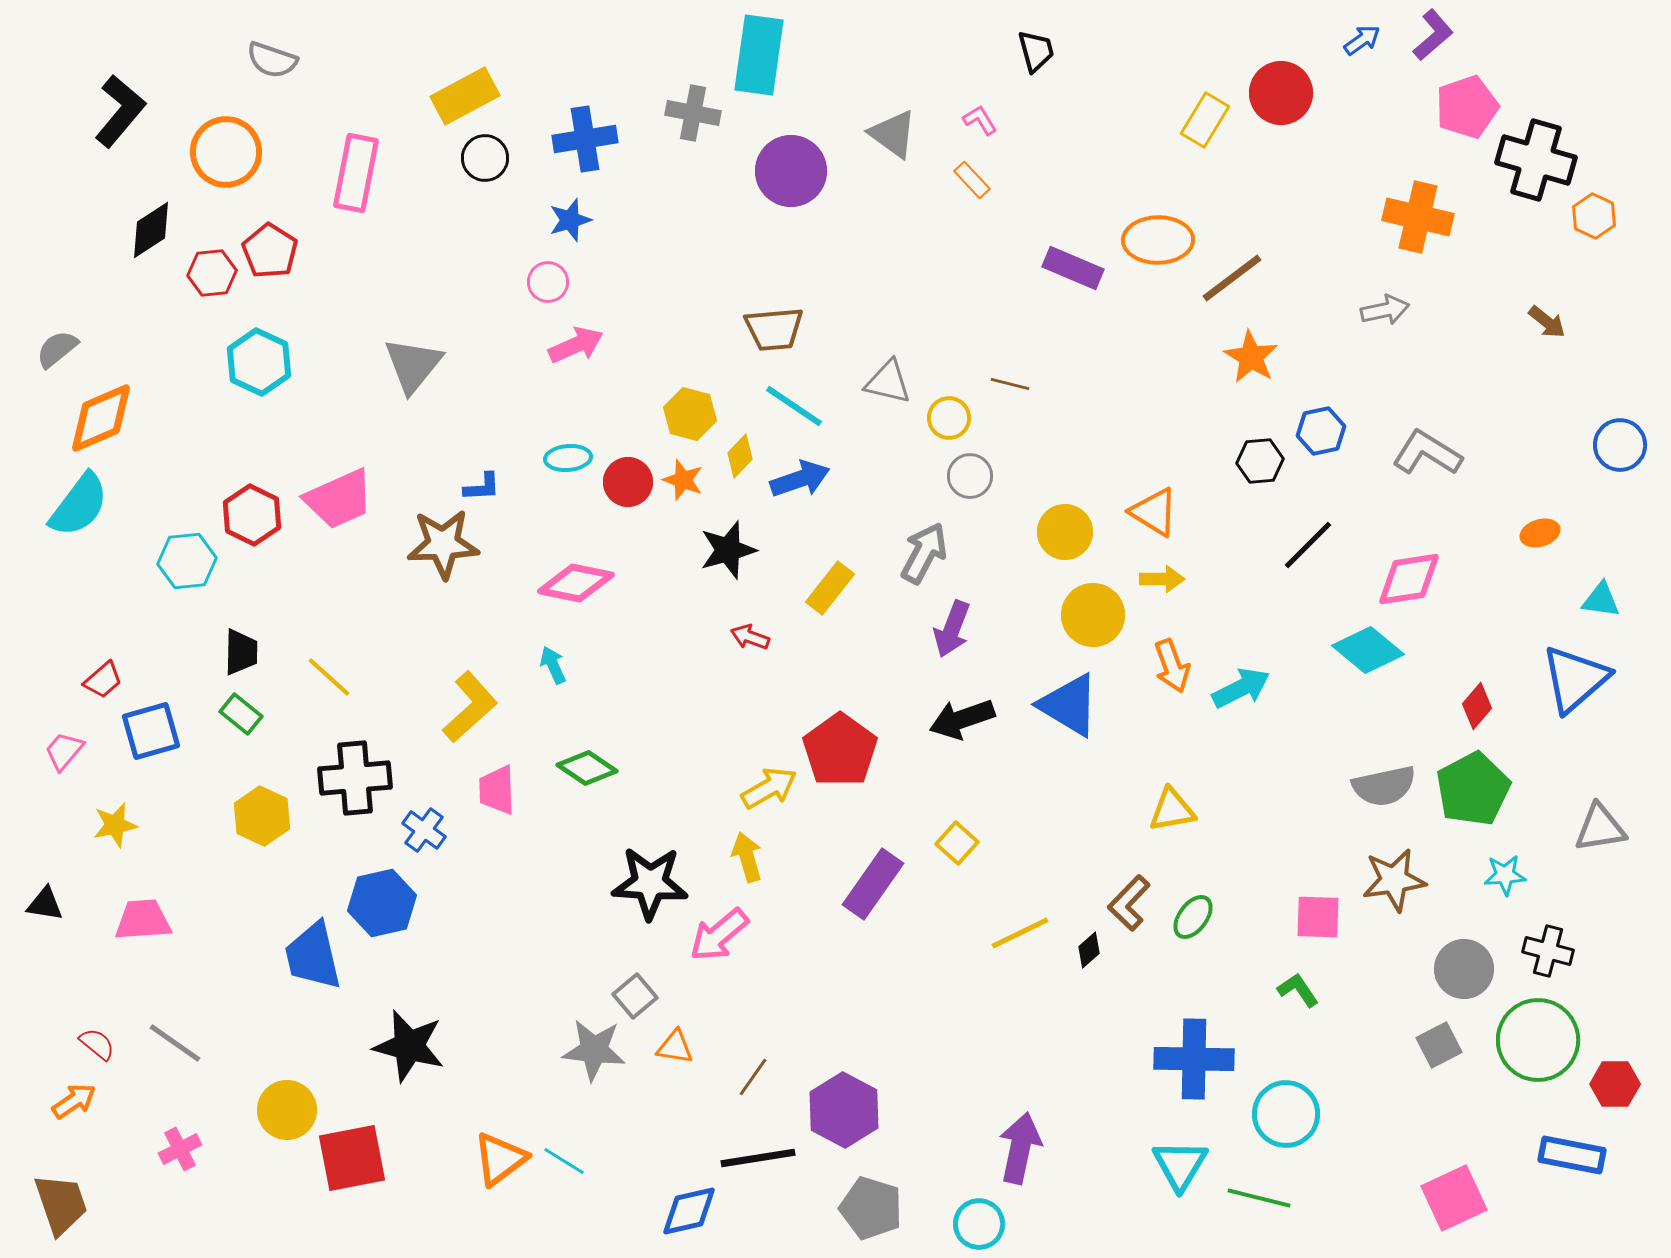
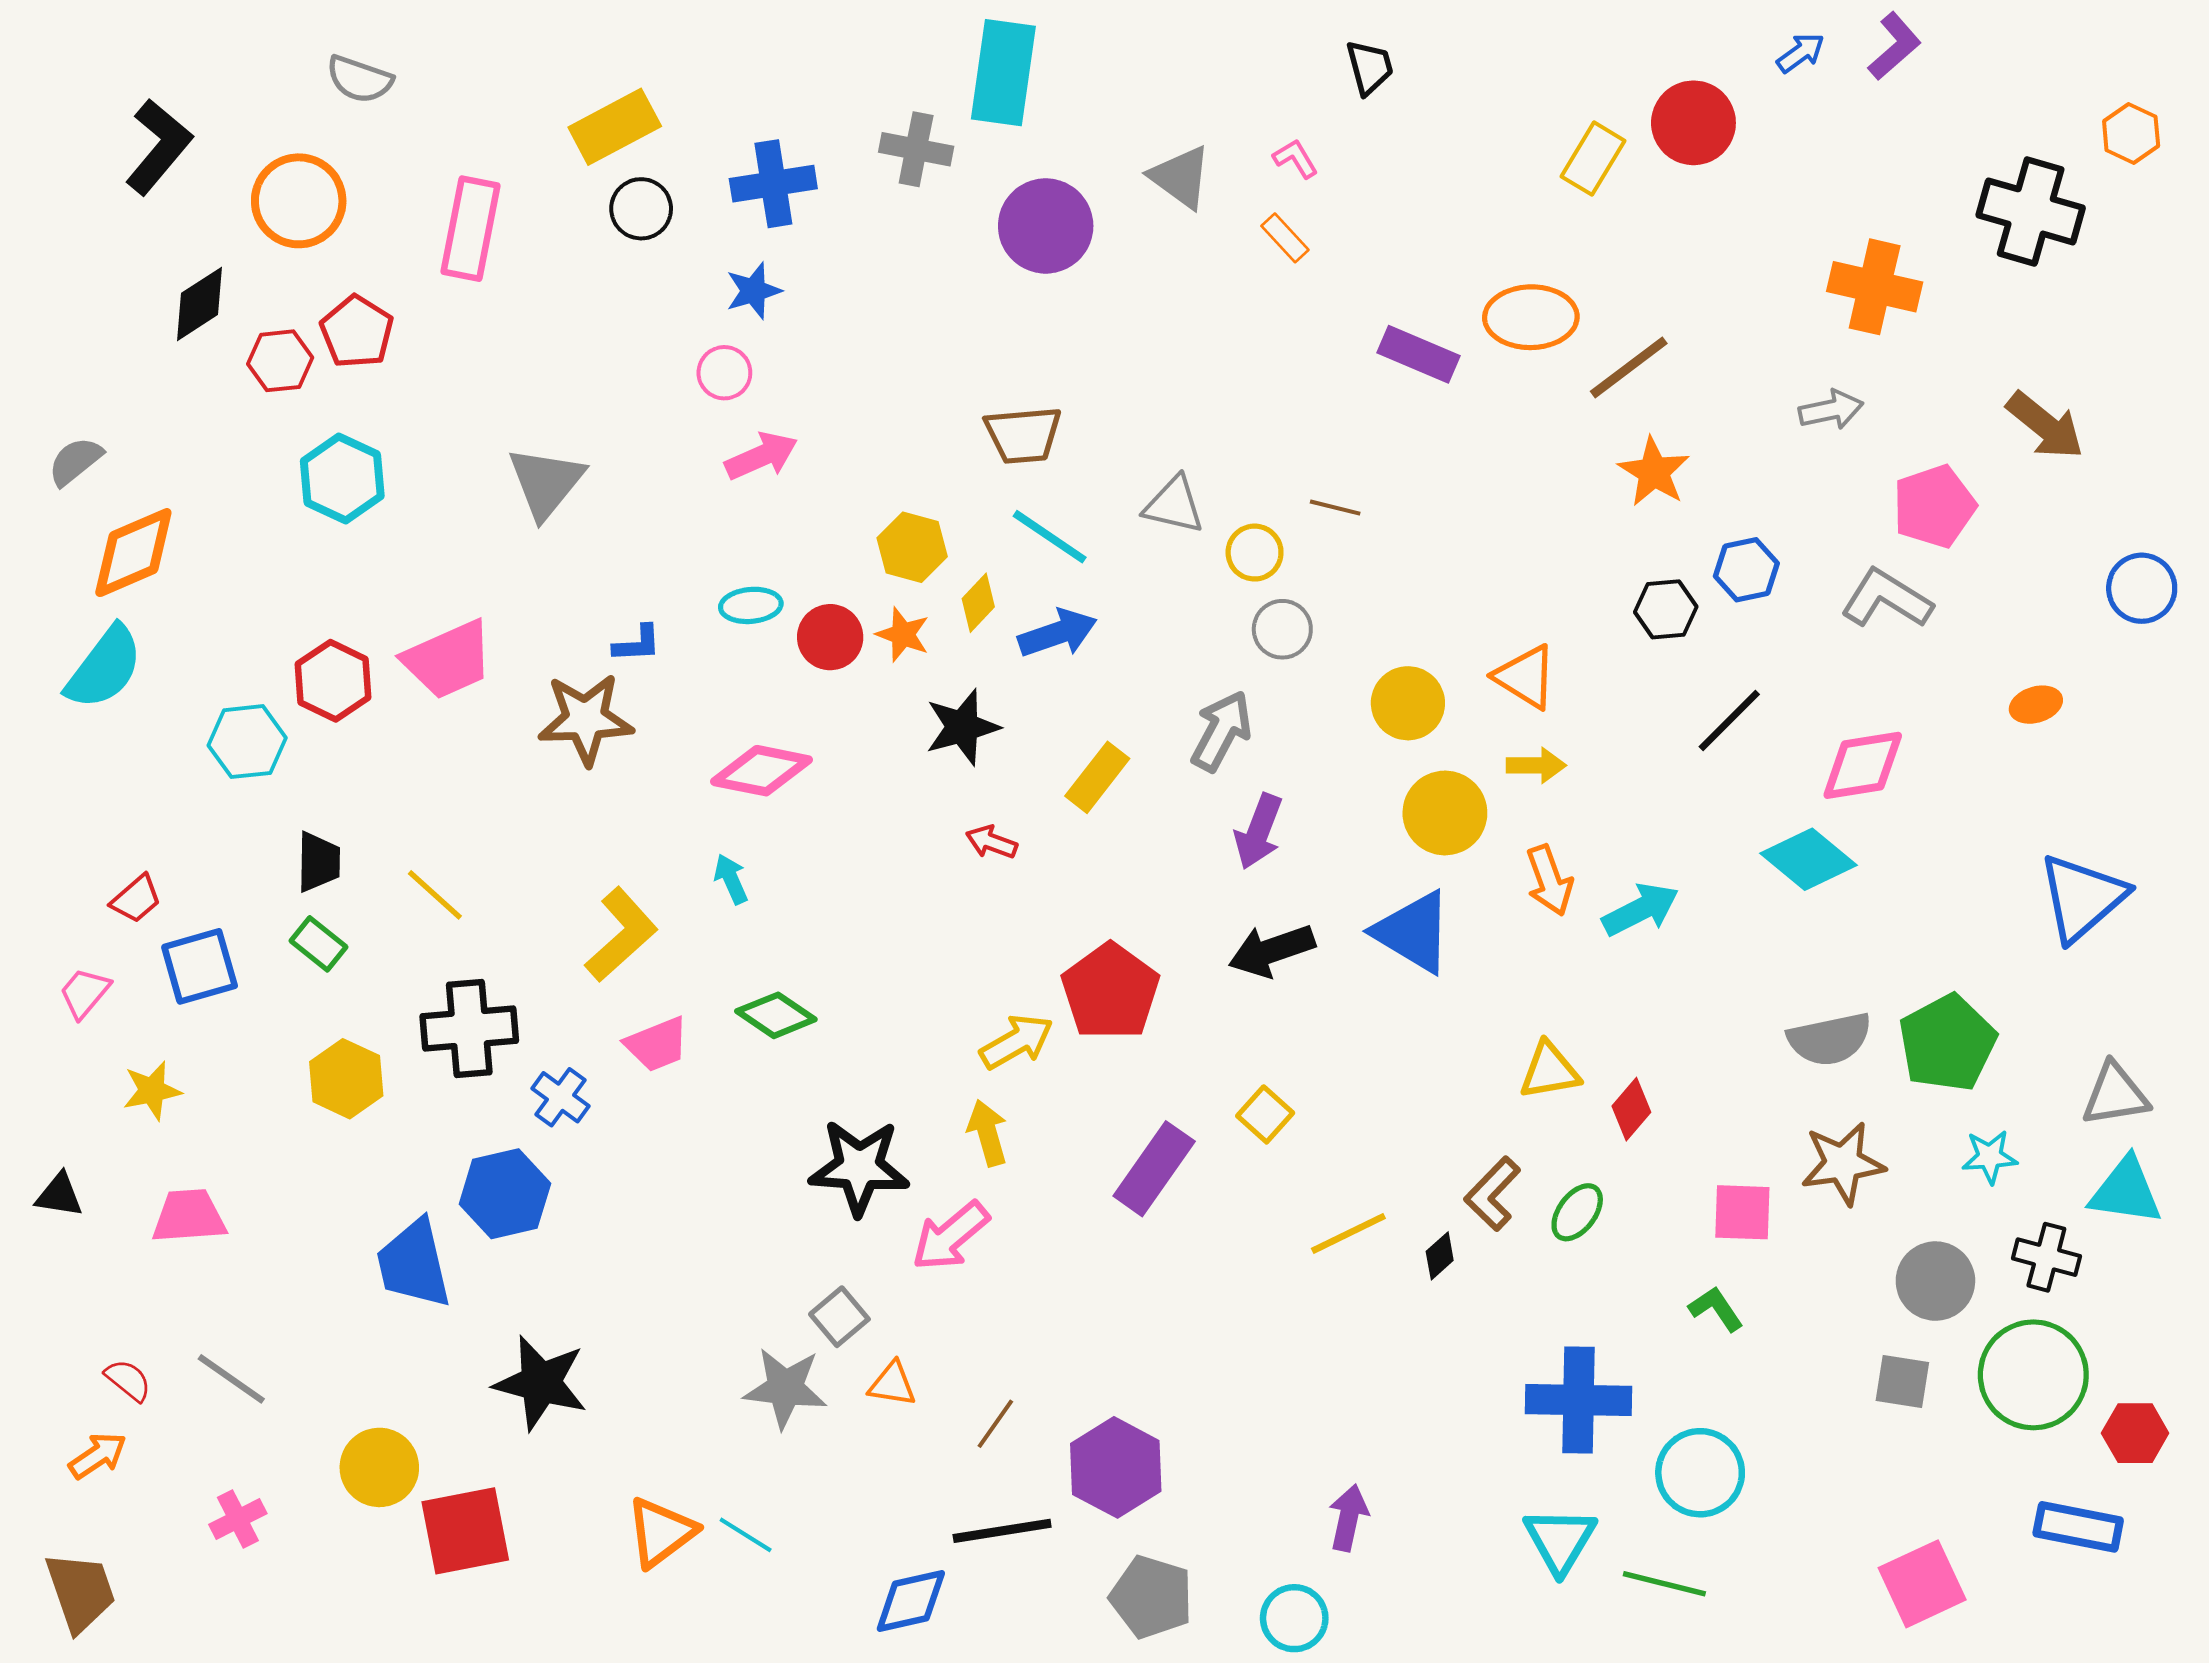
pink pentagon: (1467, 107) -> (1934, 506), moved
orange hexagon: (1594, 216) -> (2131, 133), moved
brown arrow: (1547, 322) -> (2045, 426), size x1.6
cyan triangle: (1601, 600) -> (2126, 1191), moved, size x1.5
red diamond: (1477, 706) -> (1631, 1109), moved
pink trapezoid: (497, 790) -> (657, 1044), turned -110
gray square: (1439, 1045) -> (1902, 1381), turned 36
purple arrow: (1020, 1148) -> (1348, 1518), size x0.7

